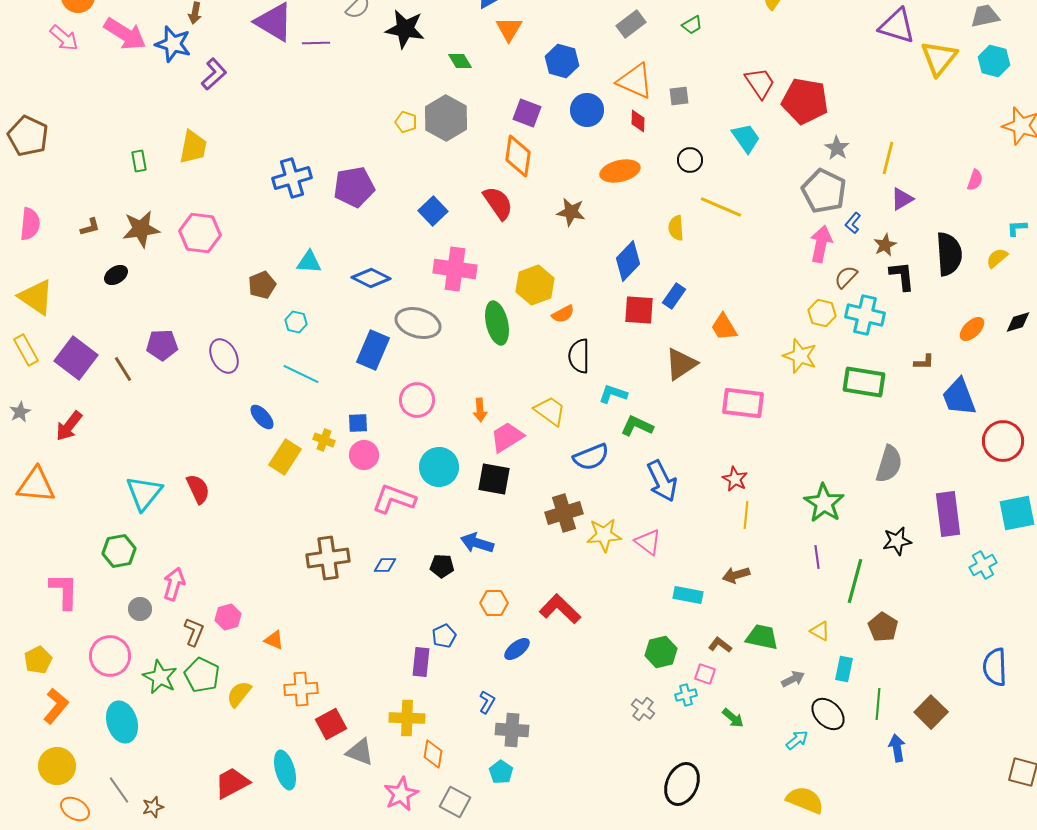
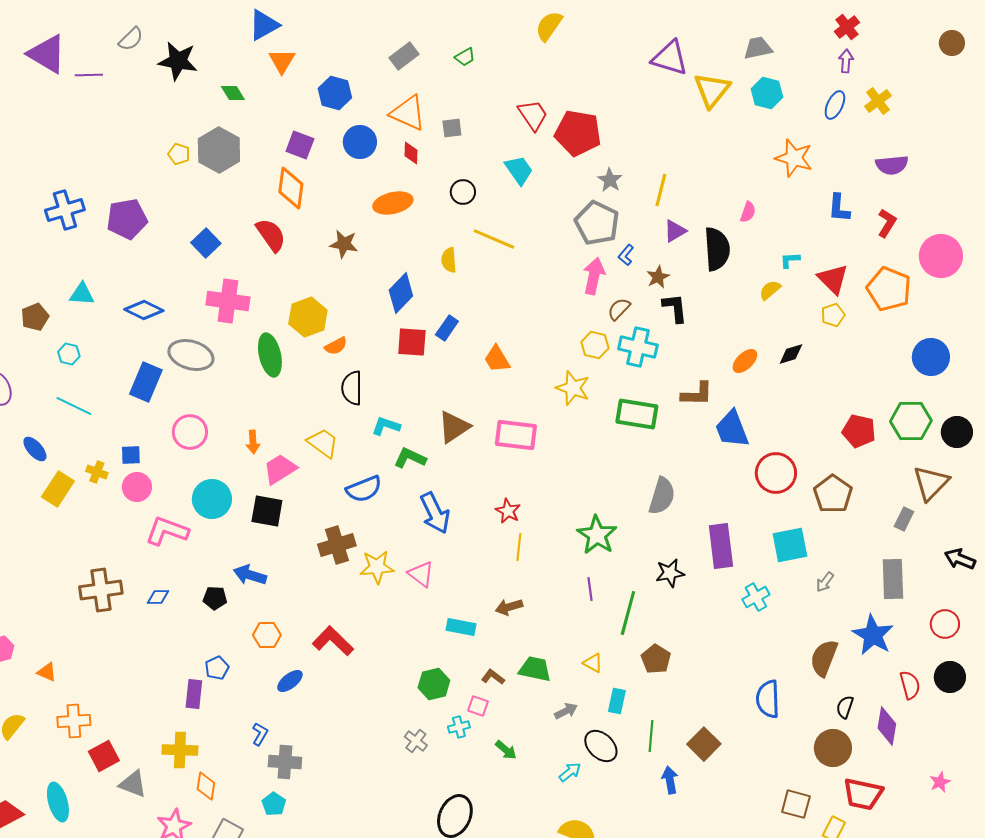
black semicircle: (949, 254) -> (717, 249), moved
brown L-shape: (924, 362) -> (697, 394), size x1.6
brown triangle: (681, 364) -> (454, 427), moved

